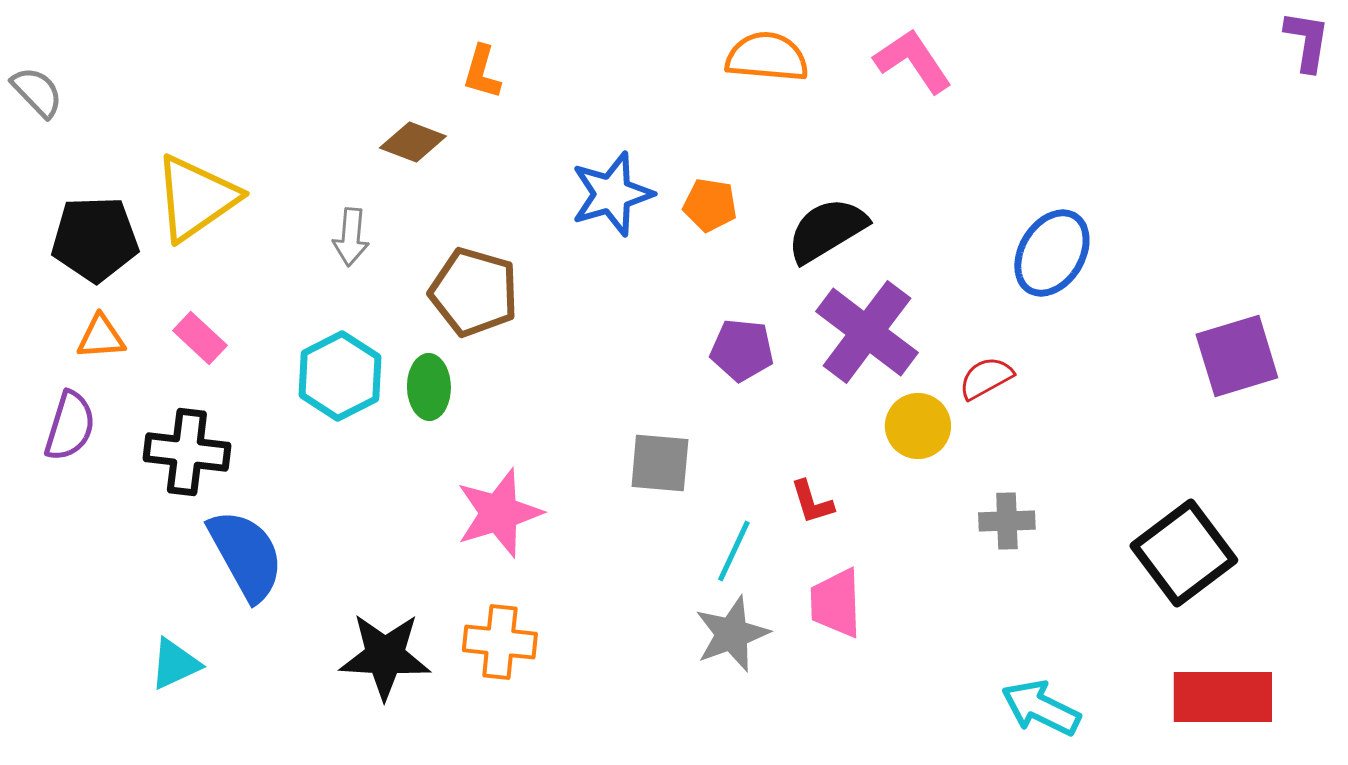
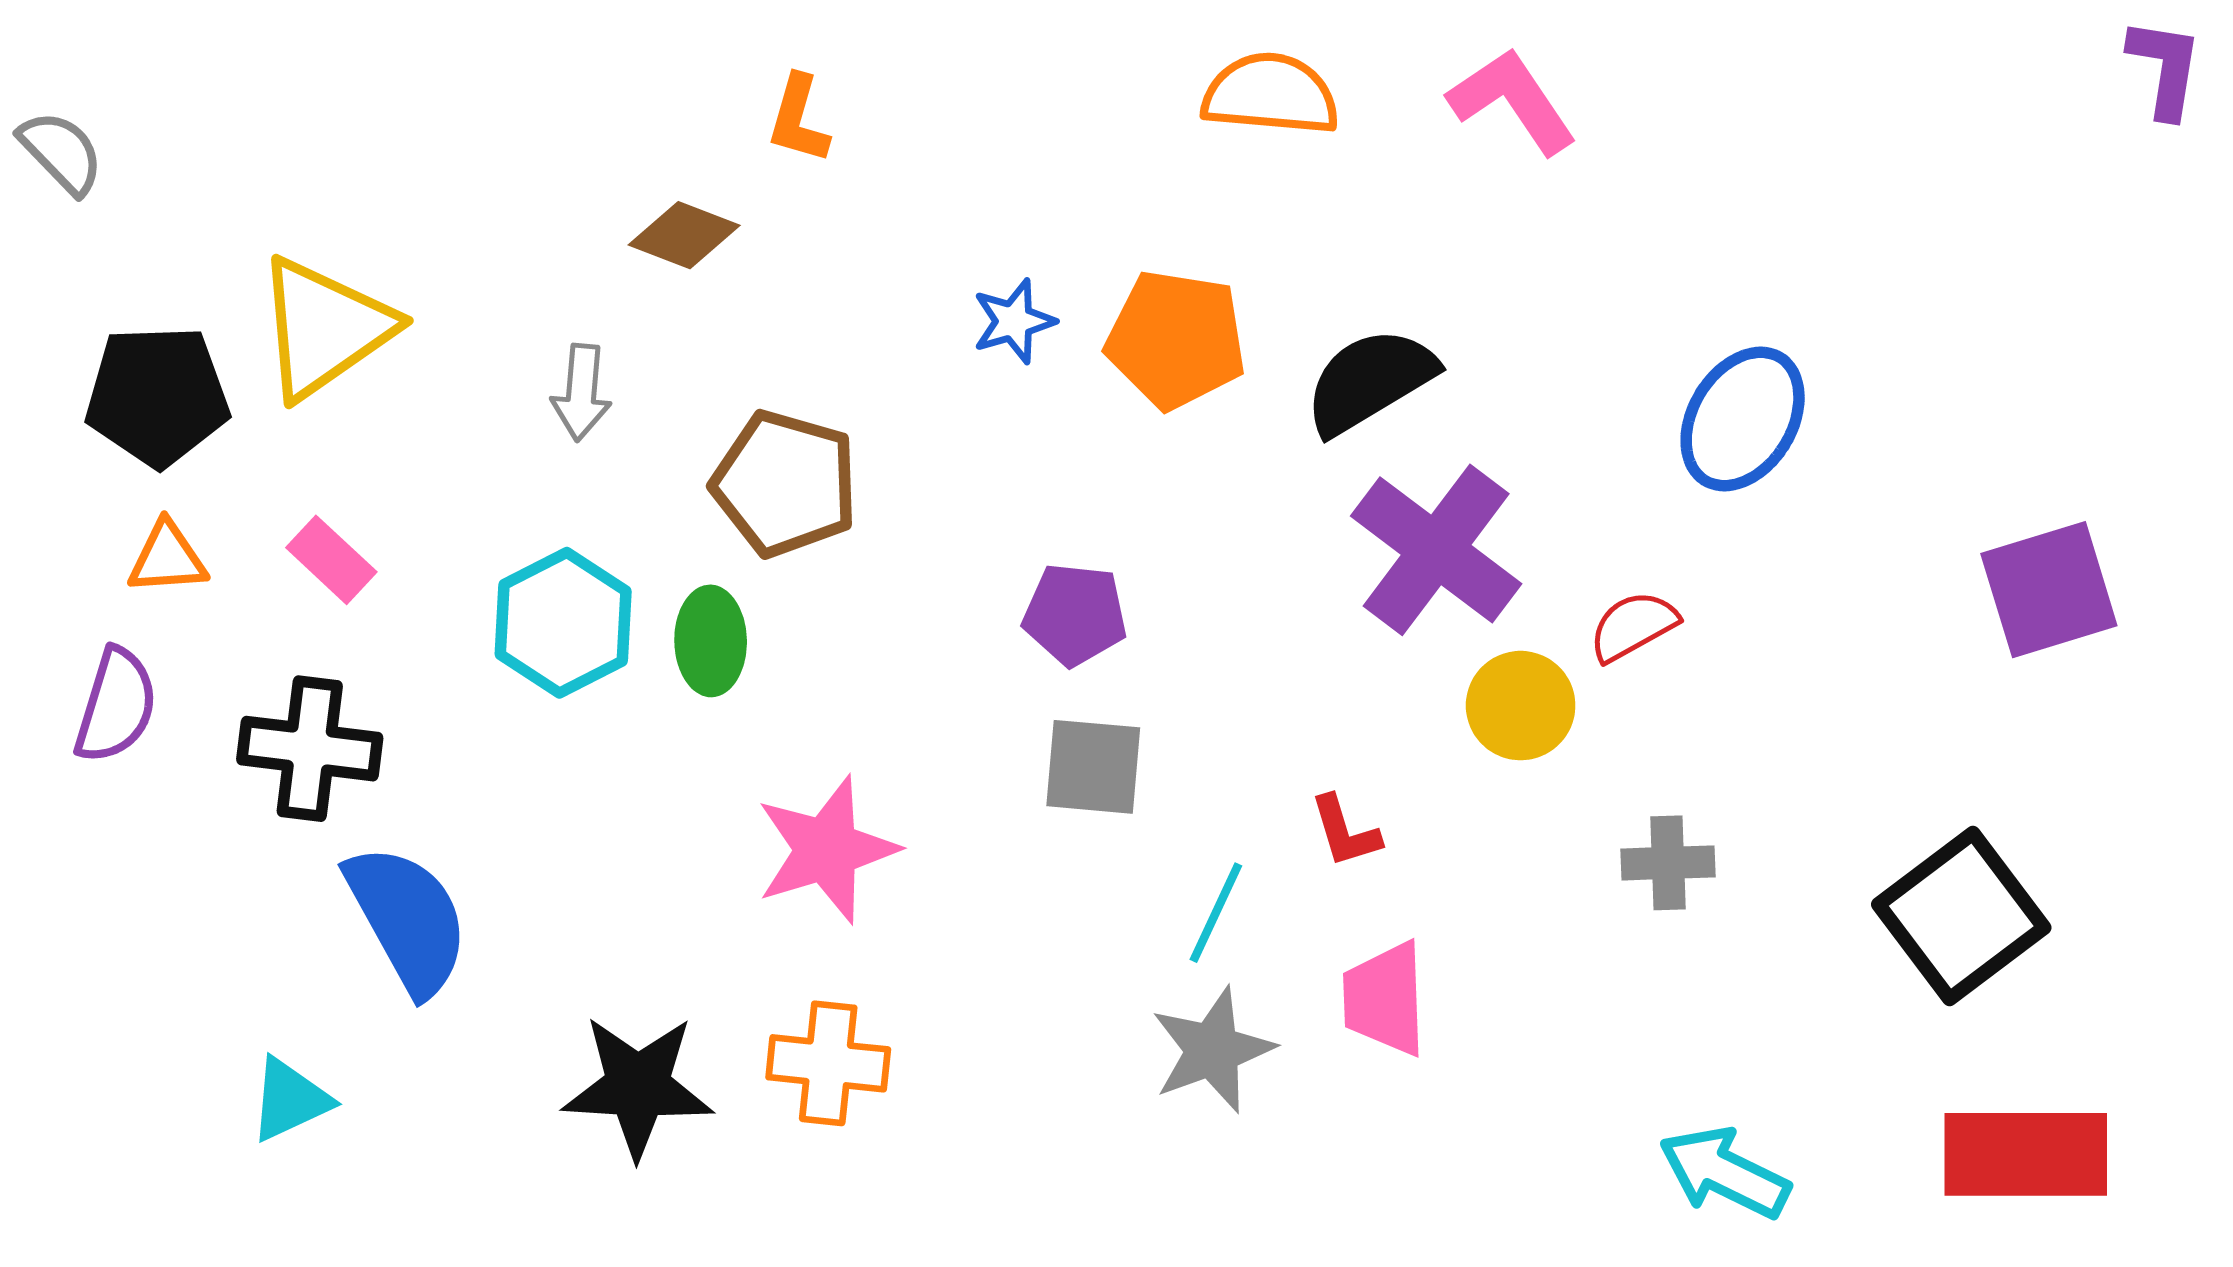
blue star: (612, 194) -> (1014, 321), size x0.6
orange pentagon: (710, 205) -> (1176, 339), size x1.6
purple pentagon: (742, 350) -> (1075, 614), moved

